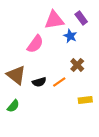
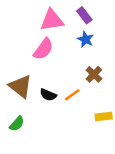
purple rectangle: (81, 18) -> (84, 15), moved
pink triangle: (54, 20) -> (52, 20), moved
black semicircle: (39, 82) -> (48, 95), turned 40

